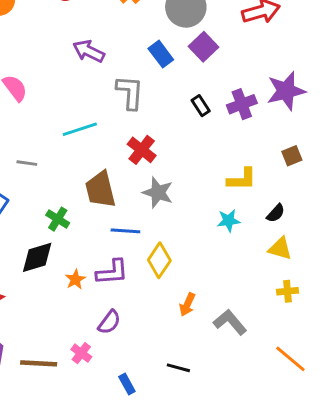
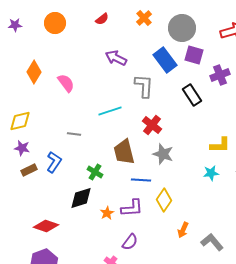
purple square: (204, 47) -> (194, 55), turned -30
blue rectangle: (161, 54) -> (165, 60), size x1.4
purple cross: (242, 104) -> (220, 75), moved
black rectangle: (201, 106) -> (192, 95), size x1.5

